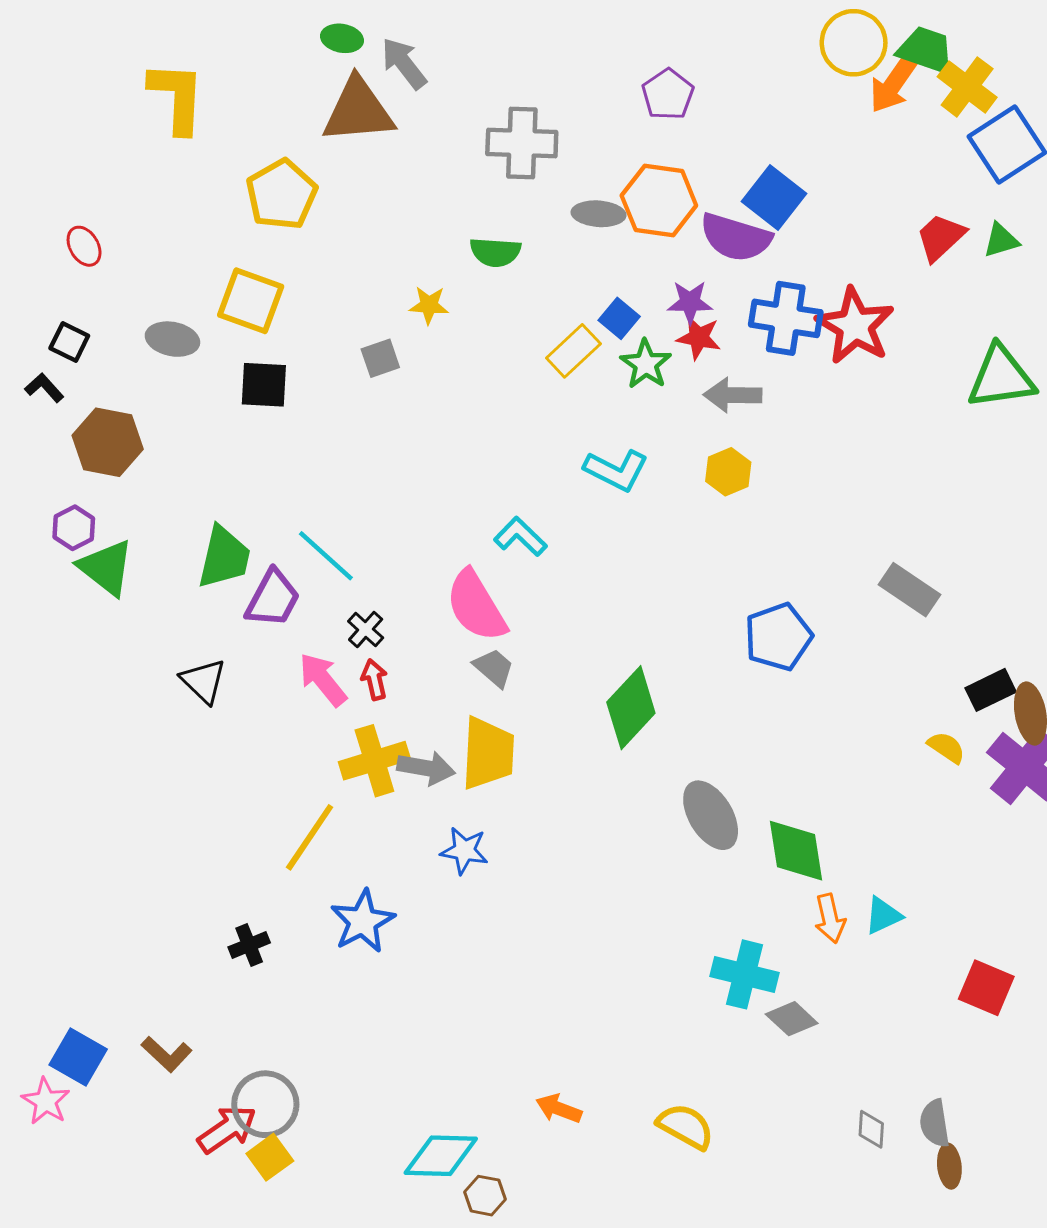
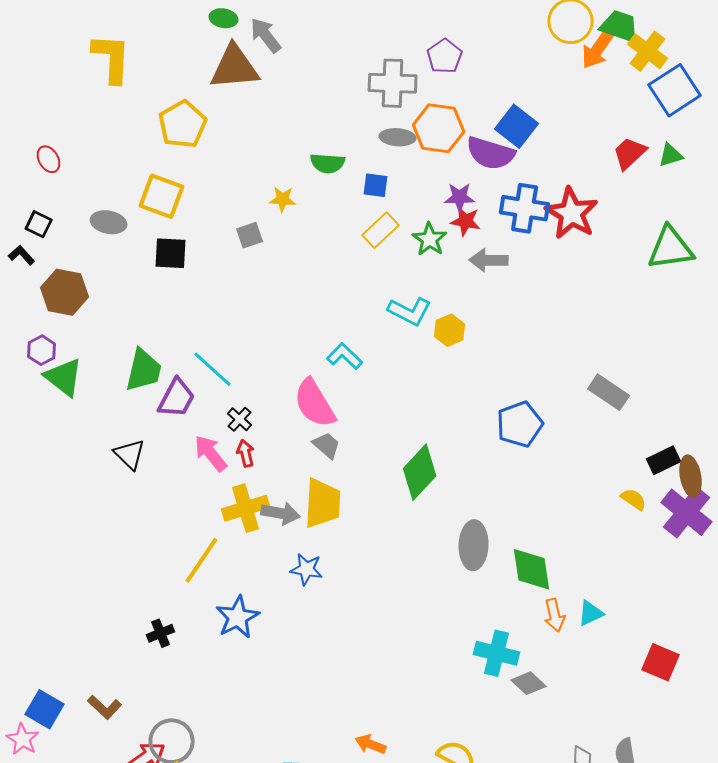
gray cross: (522, 143) -> (393, 83), moved
blue square: (619, 318) -> (376, 185), moved, turned -32
yellow hexagon: (728, 472) -> (450, 330), moved
gray ellipse: (711, 815) -> (474, 545), turned 33

